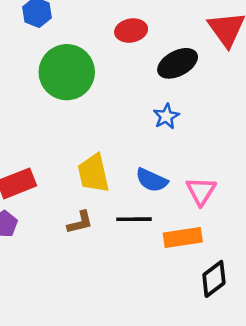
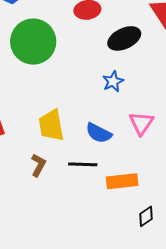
pink triangle: (201, 191) -> (141, 123), moved
brown L-shape: (80, 222) -> (38, 165), turned -50
black diamond: (214, 279) -> (146, 216), size x0.7

